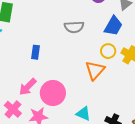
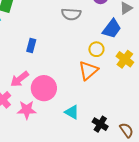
gray semicircle: (74, 27) -> (71, 14), moved
yellow circle: (108, 51) -> (96, 49), moved

